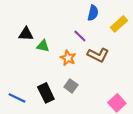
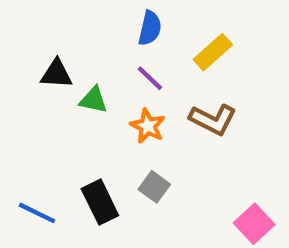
blue semicircle: (93, 13) -> (150, 28), moved
yellow rectangle: (119, 24) -> (213, 52), moved
purple line: (80, 36) -> (150, 78), moved

